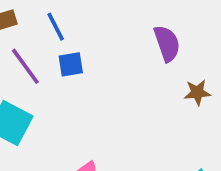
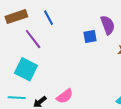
blue square: (71, 64) -> (90, 36), moved

